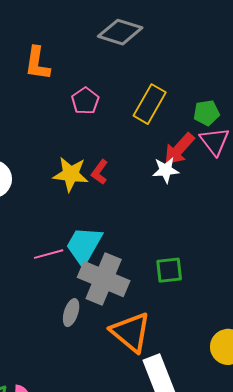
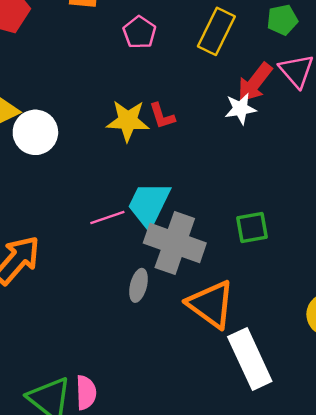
green pentagon: (206, 113) -> (282, 20), moved
red L-shape: (100, 172) -> (162, 116), turned -50

